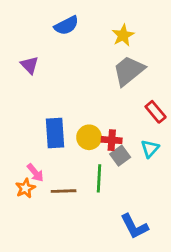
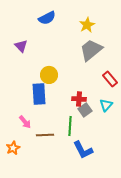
yellow circle: (89, 137) -> (49, 75), moved
orange star: (25, 188) -> (13, 148), moved
blue L-shape: (134, 226) -> (83, 150), moved

